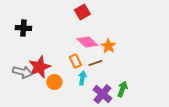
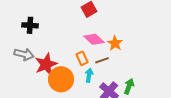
gray arrow: (22, 72) -> (24, 54), moved
orange circle: (54, 82) -> (61, 79), size x1.6

